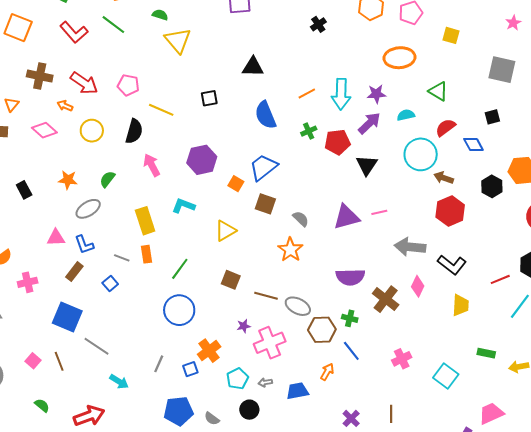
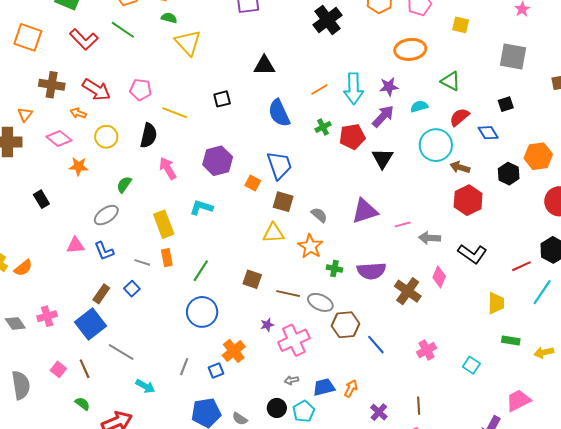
black cross: (318, 24) -> (328, 20), size x1.8
blue trapezoid: (263, 167) -> (279, 165), turned 112
orange star: (68, 180) -> (79, 166), moved
pink line: (379, 212) -> (403, 224), moved
yellow triangle: (225, 231) -> (273, 233), moved, turned 30
gray arrow: (410, 247) -> (430, 238), size x0.7
brown rectangle: (74, 272) -> (101, 294), moved
pink cross: (28, 282) -> (47, 316), moved
yellow trapezoid: (460, 305) -> (496, 303), moved
blue square: (67, 317) -> (91, 324), turned 32
green cross: (350, 318) -> (334, 269), moved
orange arrow: (327, 372) -> (351, 388), moved
cyan square: (446, 376) -> (471, 365), size x0.7
cyan pentagon: (237, 379) -> (304, 411), moved
green semicircle: (42, 405) -> (82, 404), moved

